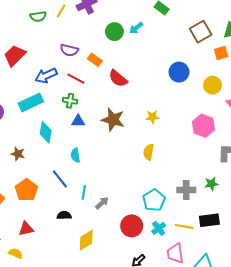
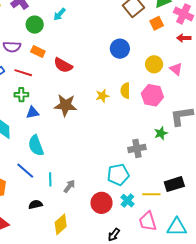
cyan arrow: (136, 28) -> (60, 14), moved
green circle: (114, 32) -> (35, 25), moved
yellow circle: (213, 85) -> (154, 64), moved
yellow semicircle: (149, 152) -> (125, 91), moved
cyan semicircle: (75, 155) -> (36, 146), size x1.5
green star: (211, 184) -> (161, 133), moved
gray cross: (186, 190) -> (137, 148), moved
cyan pentagon: (154, 200) -> (118, 175), turned 30

